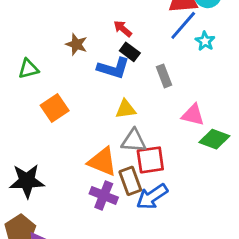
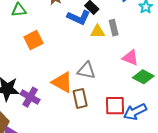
yellow triangle: (126, 109) -> (98, 32), moved
red square: (150, 160) -> (115, 106), moved
purple cross: (104, 195) -> (30, 97), moved
blue arrow: (152, 197) -> (135, 112), moved

